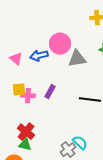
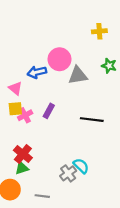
pink triangle: (16, 59) -> (15, 88), moved
pink cross: (28, 96) -> (25, 115), turned -32
green triangle: (25, 145) -> (22, 168), turned -32

